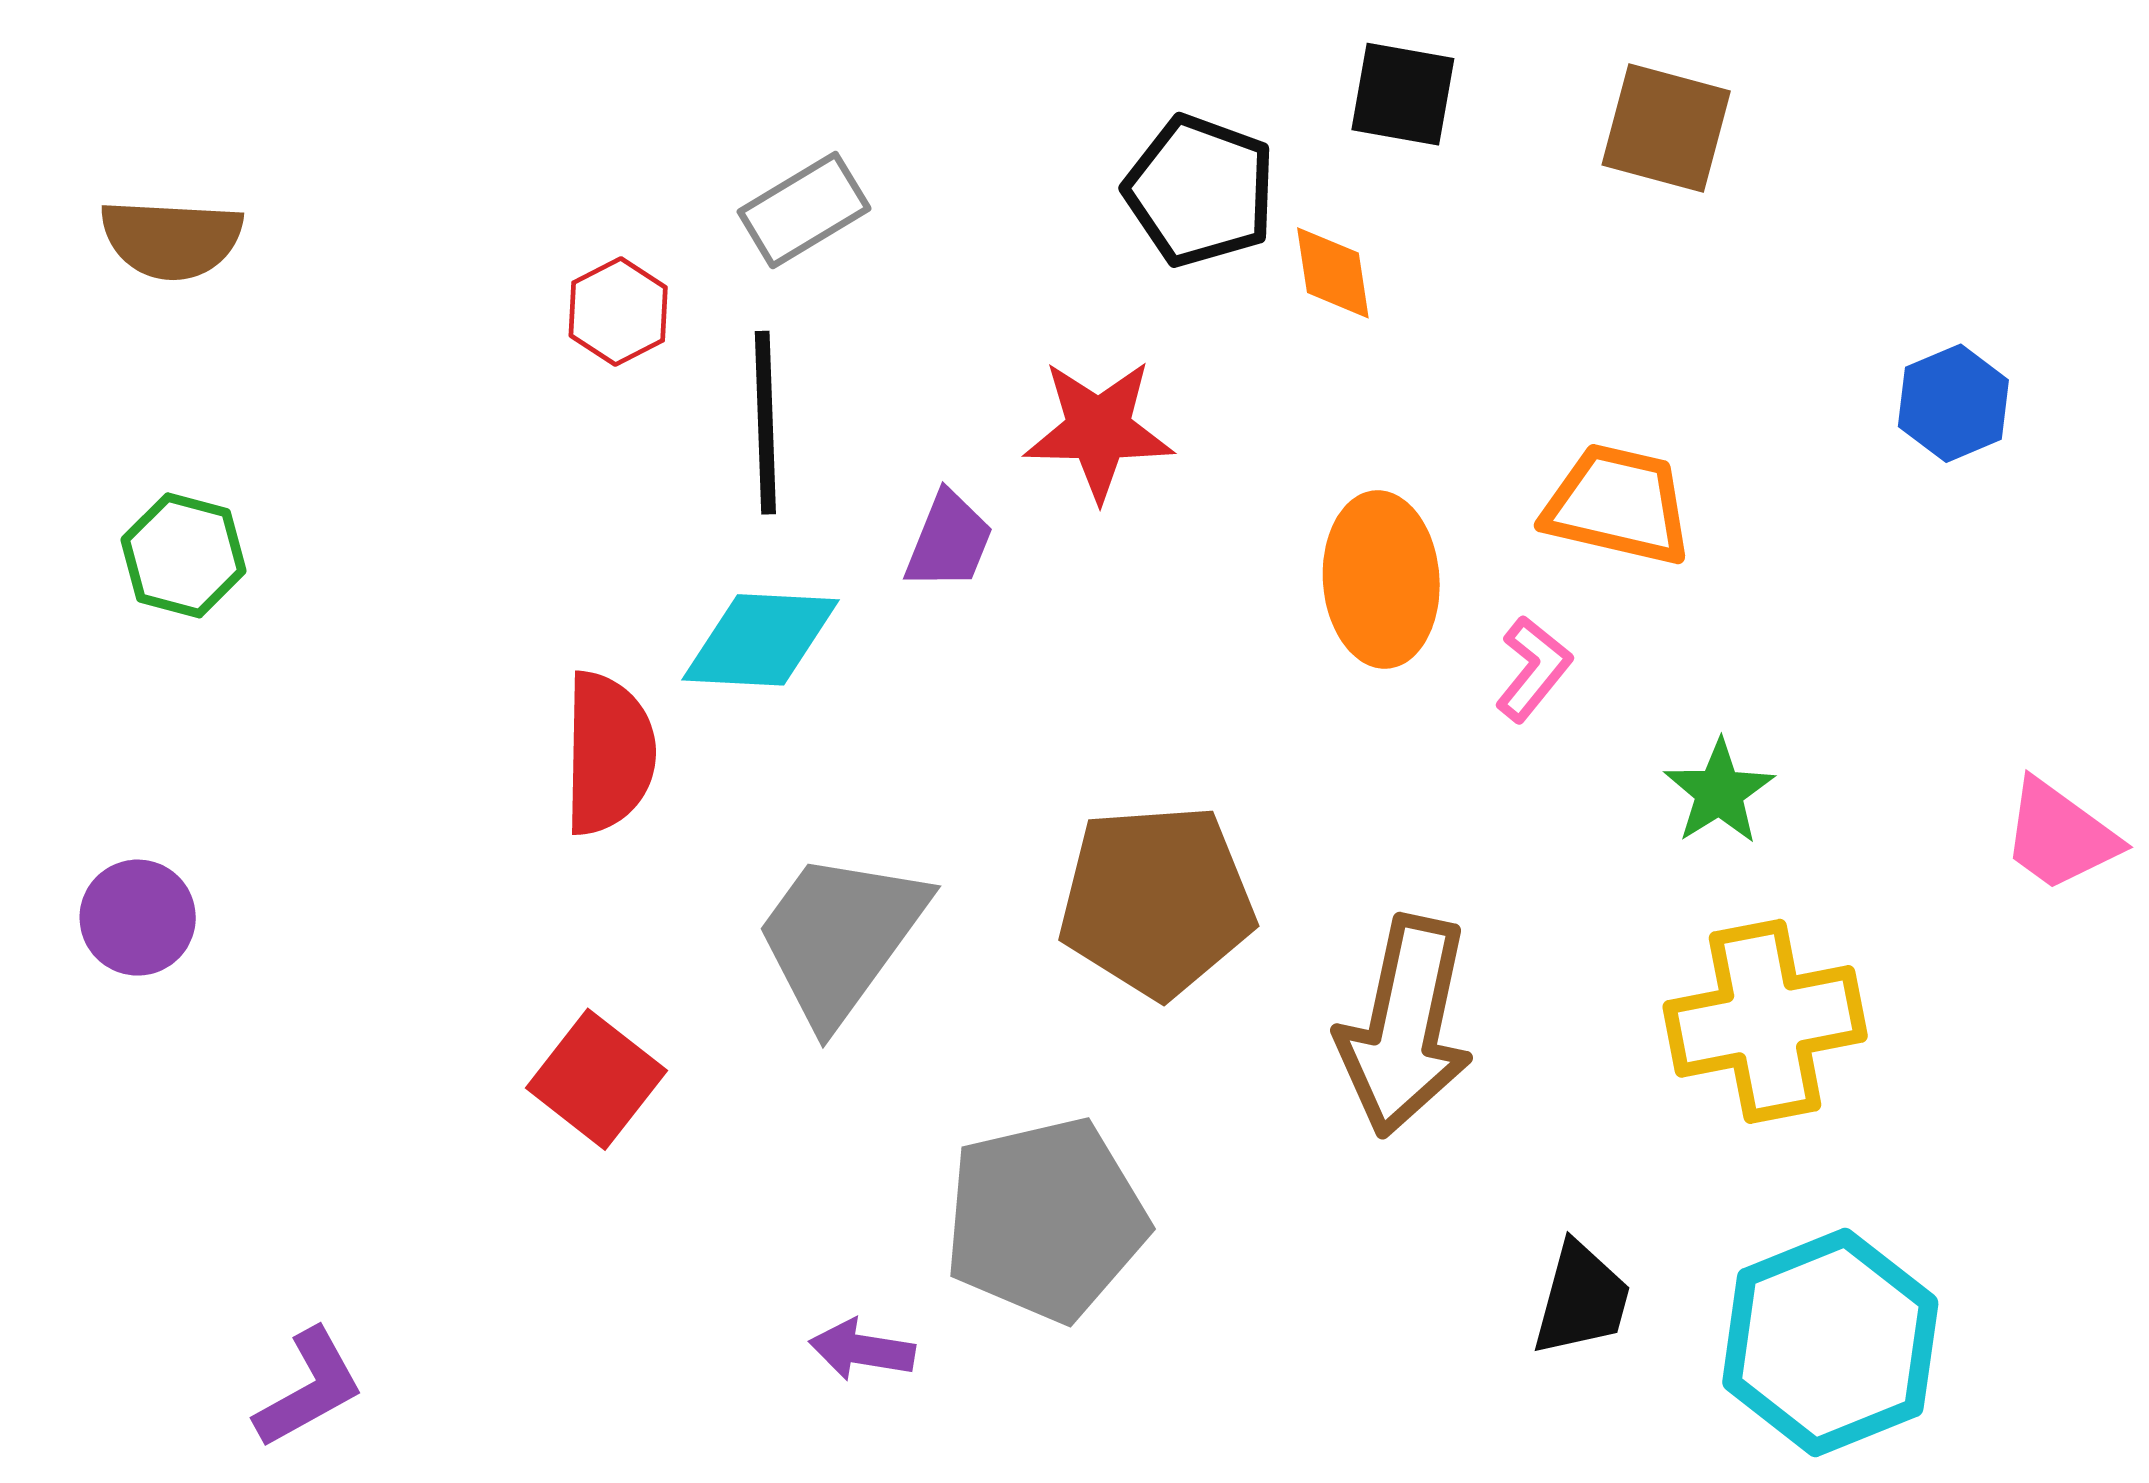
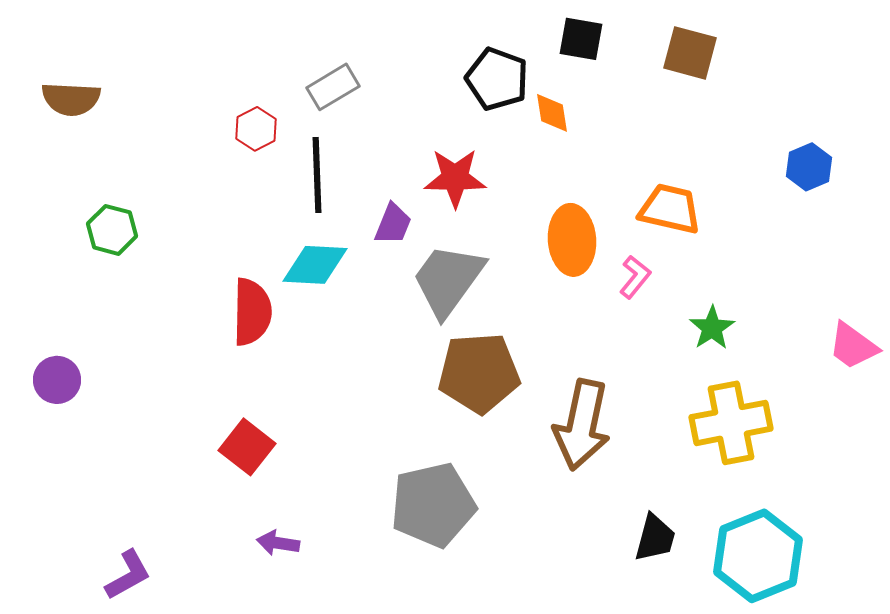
green hexagon: (184, 555) -> (112, 230), moved
gray trapezoid: (840, 937) -> (448, 280), moved
purple arrow: (862, 1350) -> (278, 543), moved

